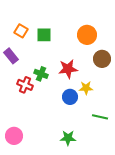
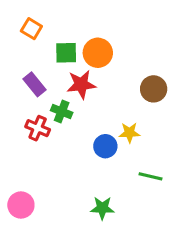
orange square: (21, 31) -> (31, 29), moved
orange circle: (87, 35) -> (98, 53), moved
purple rectangle: (11, 56) -> (34, 84), moved
red star: (68, 69) -> (81, 84), moved

